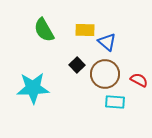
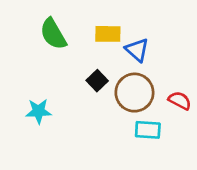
cyan star: (33, 88) -> (39, 111), size x0.6

